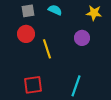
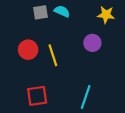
gray square: (28, 11) -> (41, 12), moved
red circle: (26, 34) -> (28, 50), moved

